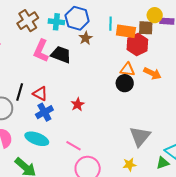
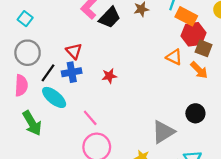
brown square: (146, 28) -> (204, 48), moved
black trapezoid: (61, 55) -> (110, 18), turned 95
black circle: (125, 83) -> (195, 113), moved
black line: (20, 92) -> (48, 73), moved

